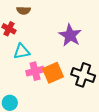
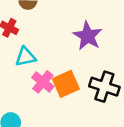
pink cross: (35, 71) -> (43, 82), turned -36

